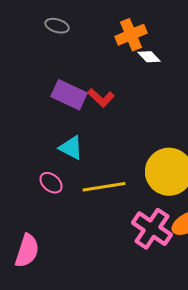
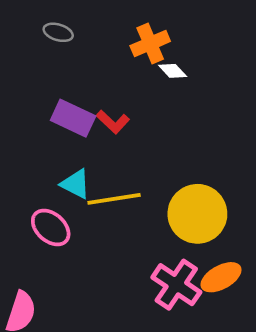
pink ellipse: (51, 183) -> (51, 228), size x1.4
yellow line: (104, 187) -> (114, 199), moved

